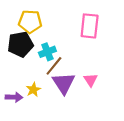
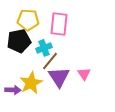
pink rectangle: (90, 26) -> (59, 24), moved
yellow star: (33, 90) -> (31, 83), size x1.6

